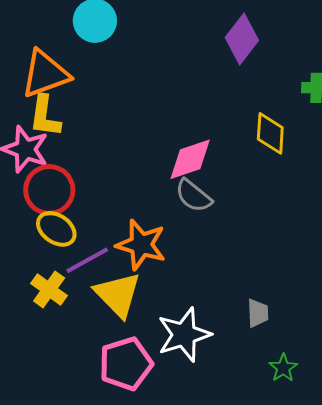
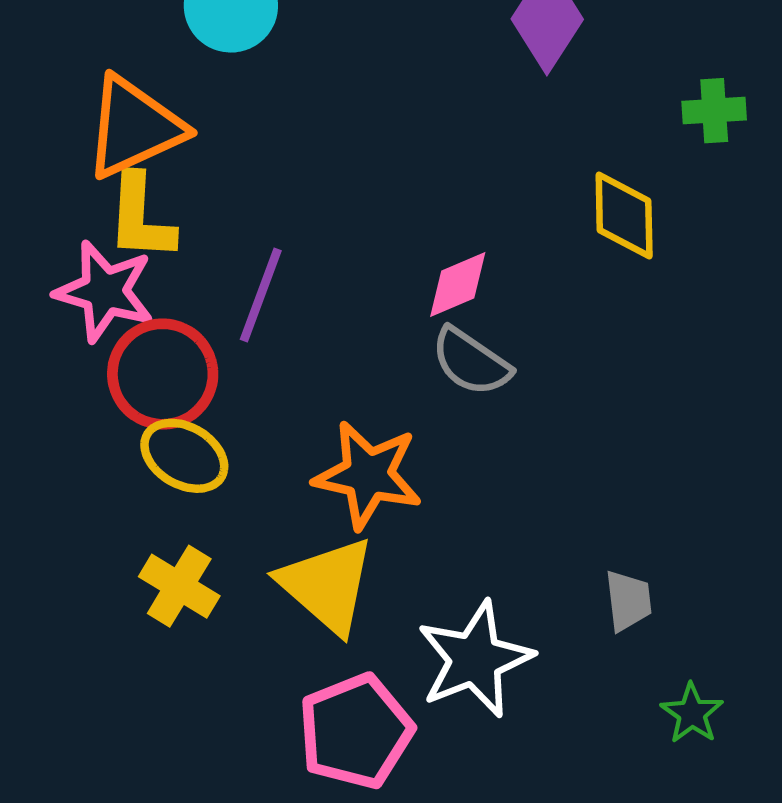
pink diamond: (190, 159) -> (458, 284), size x0.7
purple line: (87, 260) -> (261, 295), moved, turned -36

